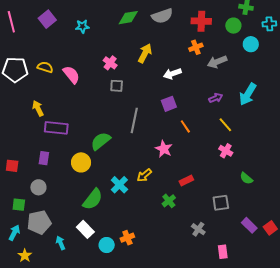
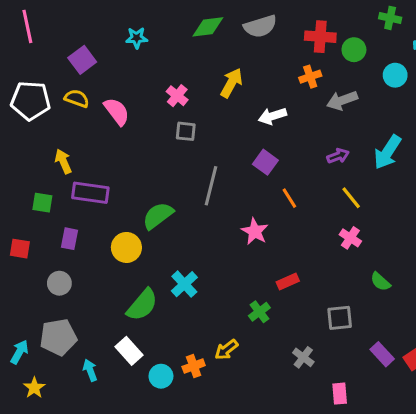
purple square: (47, 19) -> (82, 60), moved
green circle: (233, 26) -> (354, 50), moved
purple square: (169, 104) -> (265, 162), turned -35
yellow arrow: (144, 175) -> (226, 350), moved
green square: (19, 205) -> (42, 203), moved

